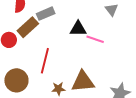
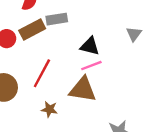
pink line: (95, 39) -> (91, 66), moved, turned -54
brown triangle: (83, 82) -> (83, 89), moved

